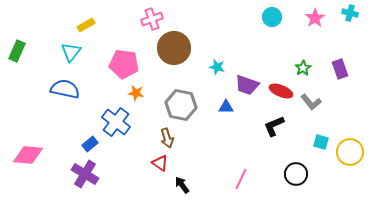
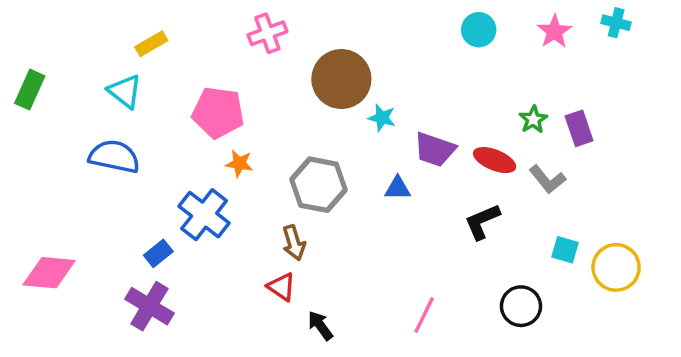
brown circle: (174, 48) -> (341, 79), moved
cyan triangle: (71, 52) -> (125, 91), turned -30
purple rectangle: (340, 69) -> (579, 128), moved

